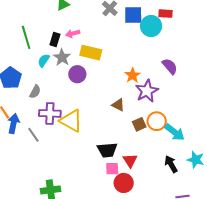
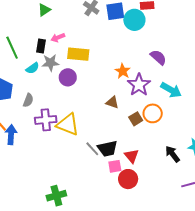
gray star: (62, 57) -> (50, 63), turned -30
cyan semicircle: (44, 60) -> (33, 68), turned -152
cyan arrow: (175, 132) -> (171, 90), moved
gray line: (33, 135) -> (92, 149), moved

